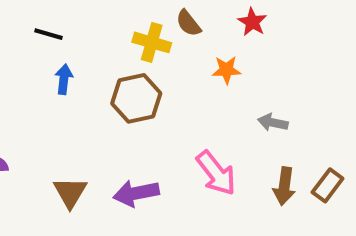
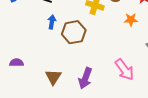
brown hexagon: (136, 98) -> (74, 32), moved
purple arrow: (136, 193) -> (85, 78), turned -60

